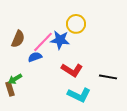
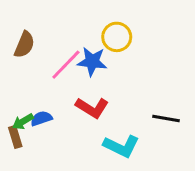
brown semicircle: (18, 39) -> (24, 45), moved
blue semicircle: (35, 57) -> (41, 118), moved
red L-shape: (72, 70) -> (92, 108), moved

